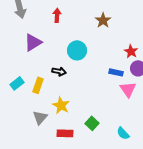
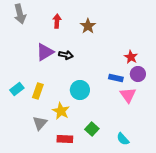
brown star: (103, 20) -> (88, 26), moved
purple triangle: (33, 42) -> (45, 52), moved
cyan circle: (77, 50) -> (80, 90), moved
black arrow: (59, 71) -> (66, 55), moved

